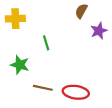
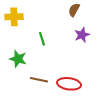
purple star: (99, 31) -> (82, 35), moved

